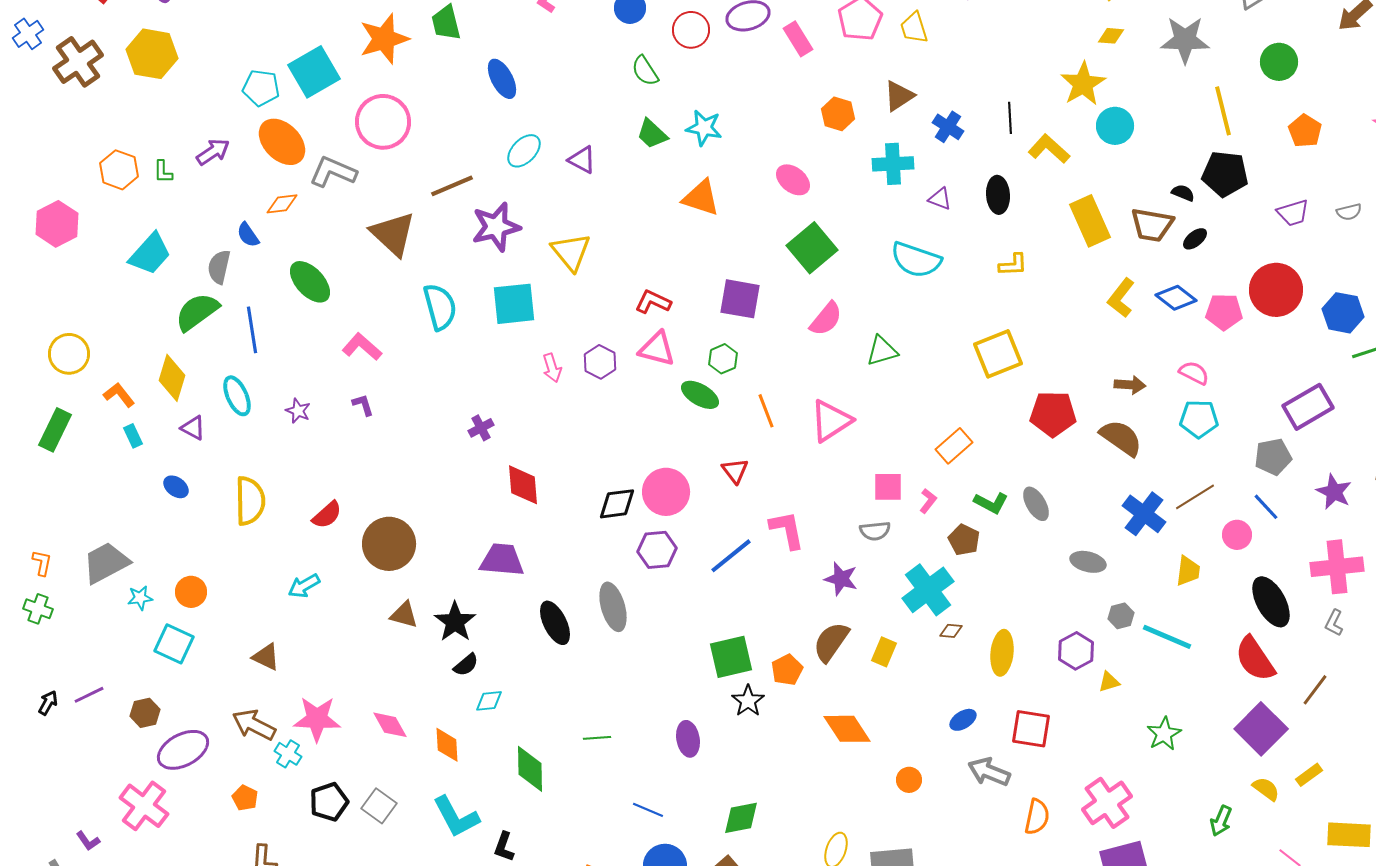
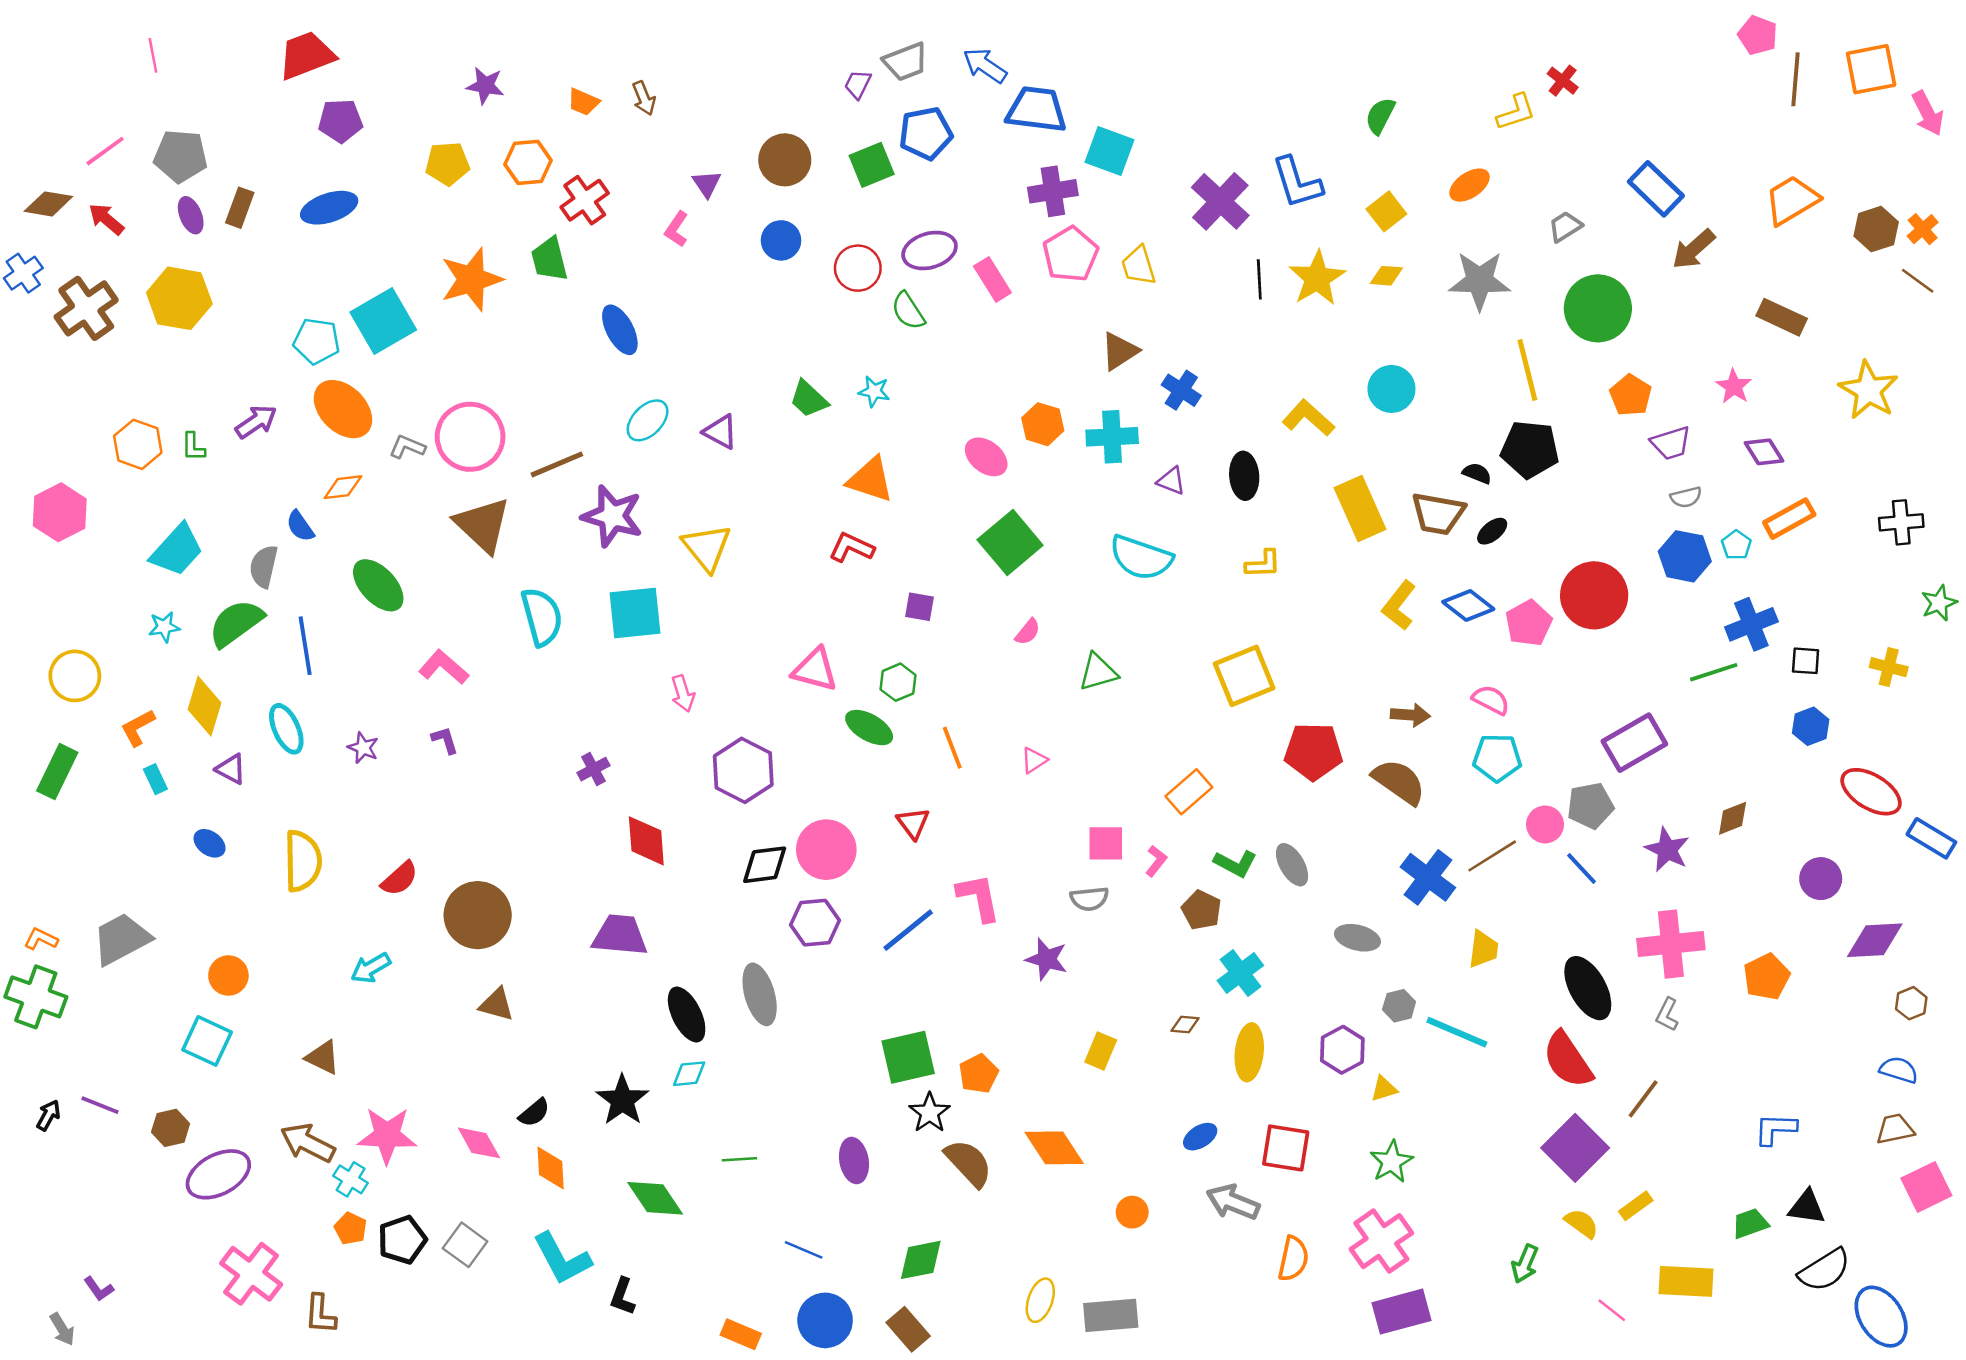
green circle: (1279, 62) -> (1598, 308), size x1.4
green semicircle: (645, 71) -> (908, 311), moved
yellow star: (1083, 84) -> (1317, 278), moved
orange hexagon: (838, 114) -> (1043, 424), moved
black line: (1010, 118) -> (1259, 279), moved
pink circle: (383, 122) -> (470, 437), moved
cyan star: (704, 128) -> (874, 391), size x0.7
gray L-shape: (333, 172) -> (407, 447), size x0.6
purple trapezoid: (1293, 213) -> (1671, 443), moved
purple star: (496, 227) -> (612, 516), turned 30
purple square: (740, 299) -> (919, 607), size x0.6
red L-shape: (653, 302) -> (851, 548), moved
pink pentagon: (1224, 312) -> (1529, 623), turned -30
blue hexagon: (1343, 313) -> (1685, 556), moved
pink semicircle: (826, 319) -> (1028, 632), size x0.6
purple hexagon: (600, 362) -> (743, 770), moved, size x1.5
orange L-shape: (119, 395) -> (138, 728), turned -80
pink triangle: (831, 421) -> (1034, 760), size x0.5
pink circle: (1237, 535) -> (1545, 824), moved
orange L-shape: (42, 563) -> (41, 939), turned -76
cyan cross: (928, 590) -> (1240, 973), moved, size x0.7
cyan star: (140, 598) -> (164, 627), moved
green cross: (38, 609) -> (36, 997), size x1.6
black star: (455, 622) -> (622, 1100), moved
brown semicircle: (831, 642) -> (969, 1163), moved, turned 102
black semicircle: (466, 665) -> (534, 1113), moved
purple line: (89, 695) -> (100, 1105), turned 48
cyan diamond: (489, 701) -> (689, 1074), moved
green star: (1164, 734) -> (1391, 1162), moved
green diamond: (530, 769) -> (655, 1198), turned -33
orange pentagon: (245, 798) -> (351, 1228), moved
pink cross: (144, 806) -> (251, 1274), moved

